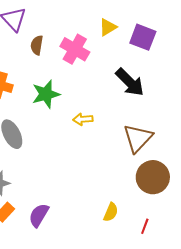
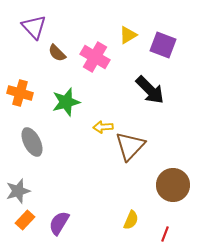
brown semicircle: (37, 45) -> (57, 53), turned -54
brown triangle: (138, 138) -> (130, 146), moved

